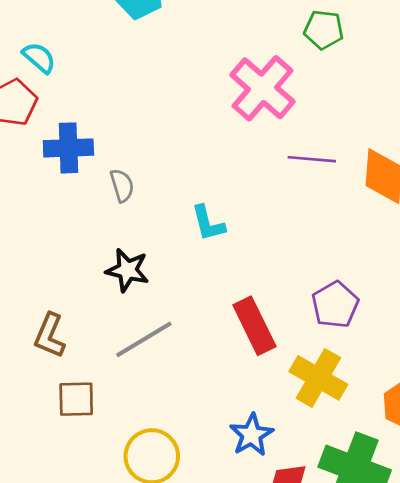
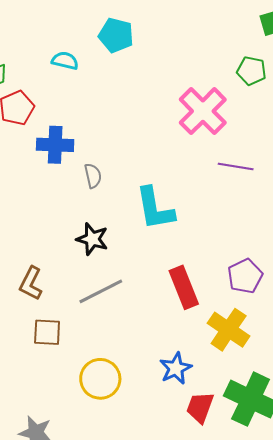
cyan semicircle: (39, 58) -> (65, 61), moved, turned -32
cyan L-shape: (208, 223) -> (155, 209), size x1.6

